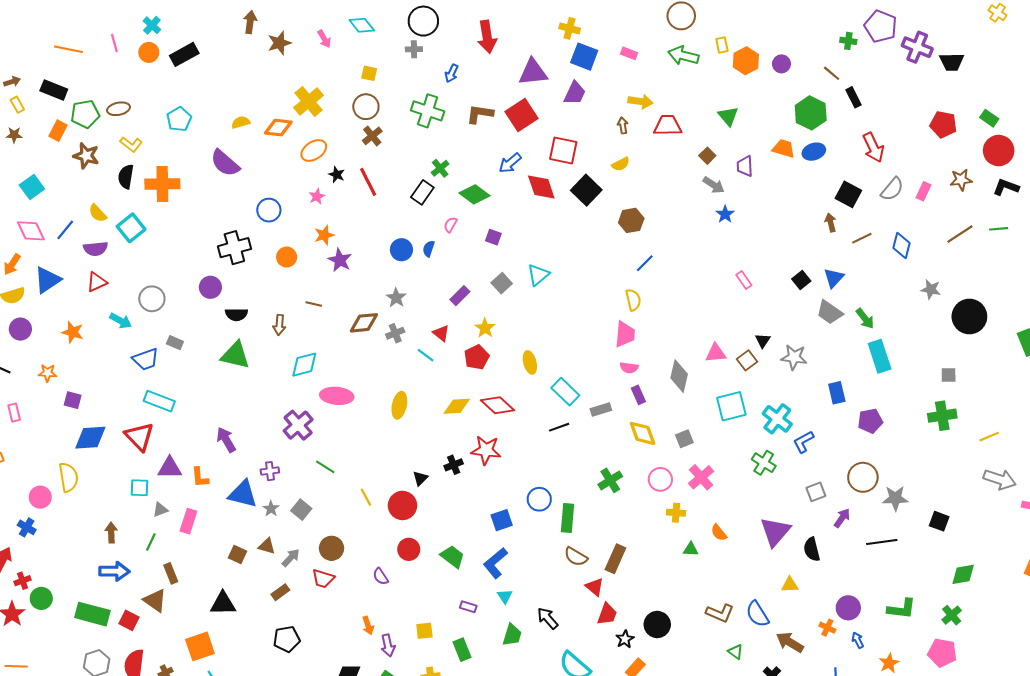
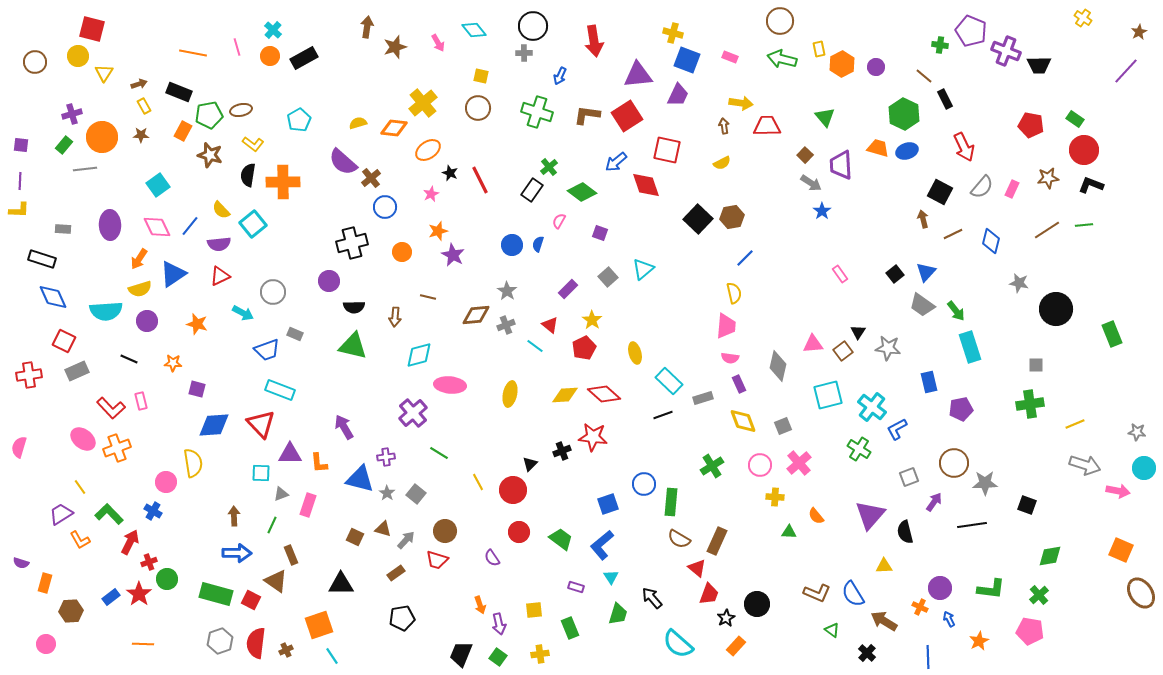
brown cross: (372, 136) -> (371, 178), moved
purple trapezoid: (745, 166) -> (841, 165), size x1.4
black square: (586, 190) -> (698, 219), moved

